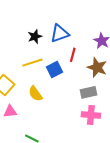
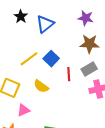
black star: (35, 37) -> (21, 17), moved
red line: (73, 55) -> (69, 74), moved

